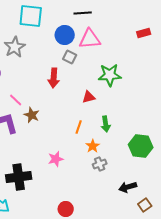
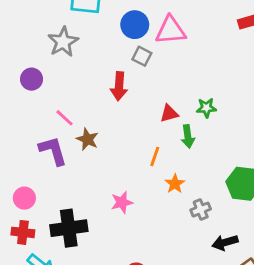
green star: (110, 75) -> (206, 108), moved, size x0.6
green arrow: (106, 124) -> (188, 136), moved
gray cross: (100, 164) -> (201, 210), moved

